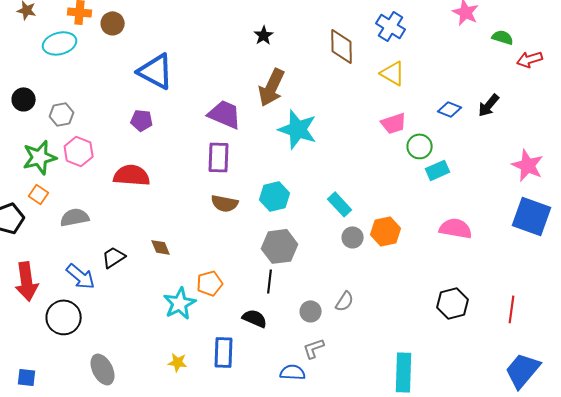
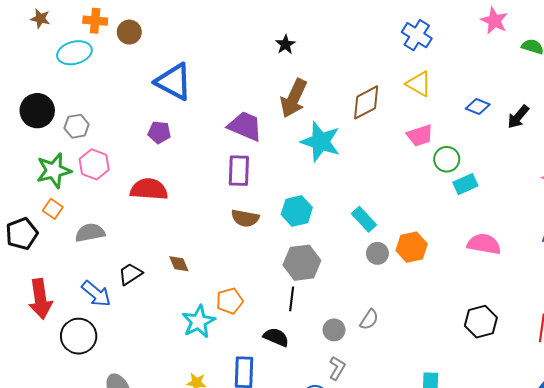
brown diamond: (342, 46) -> (366, 102), moved, turned 63
black circle: (24, 99) -> (37, 111), size x1.4
blue diamond: (450, 109) -> (478, 107), moved
gray L-shape: (314, 348) -> (337, 368), turned 140

